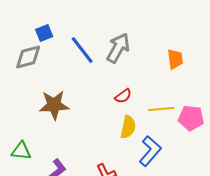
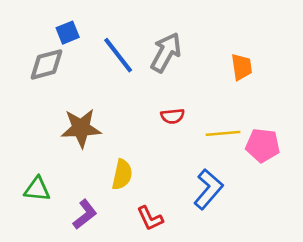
red semicircle: (123, 96) -> (173, 116), turned 30
yellow semicircle: (128, 127) -> (122, 175), moved

